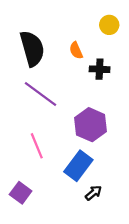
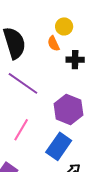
yellow circle: (109, 25) -> (64, 26), moved
pink line: (37, 146) -> (21, 130), turned 55

